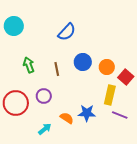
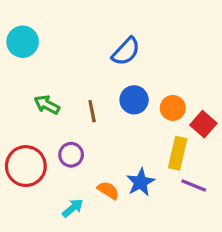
blue semicircle: (67, 32) -> (126, 51), moved
green arrow: (29, 65) -> (47, 105), turned -42
blue star: (87, 113) -> (140, 182), turned -30

